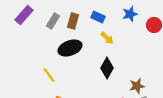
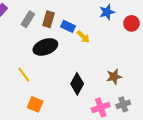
blue rectangle: (98, 17) -> (68, 26), moved
black diamond: (107, 68) -> (77, 84), moved
brown star: (137, 86) -> (114, 77), moved

